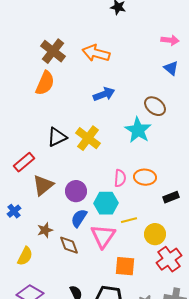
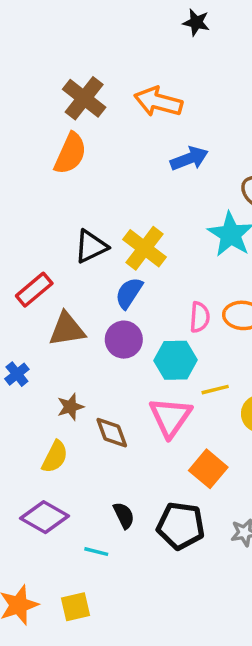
blue arrow: (104, 94) -> (189, 159), moved
brown triangle: (43, 185) -> (67, 329), turned 30
blue semicircle: (79, 218) -> (129, 293), moved
yellow semicircle: (25, 256) -> (55, 457), moved
orange square: (125, 266) -> (208, 469), turned 35

